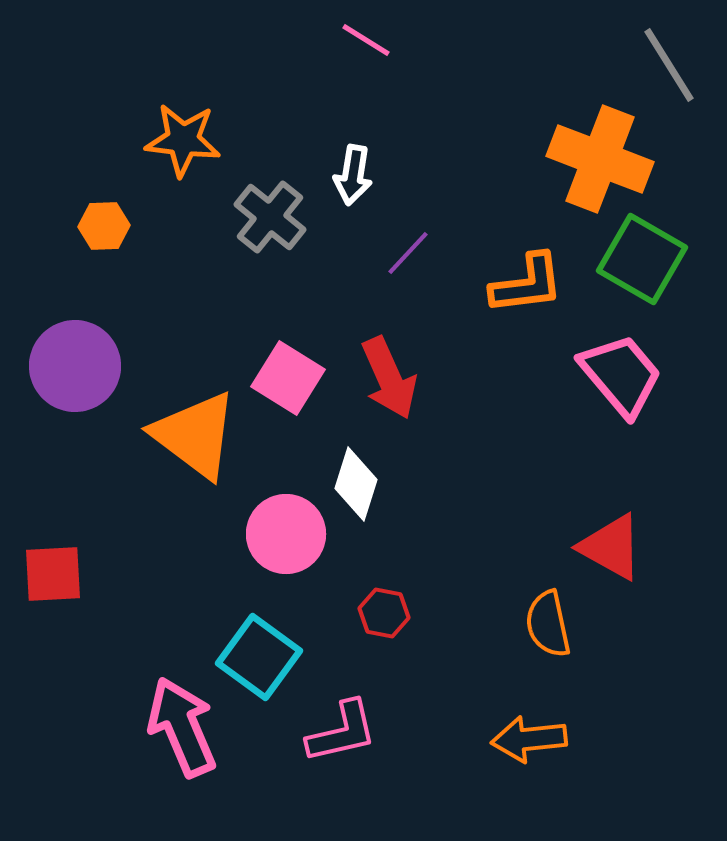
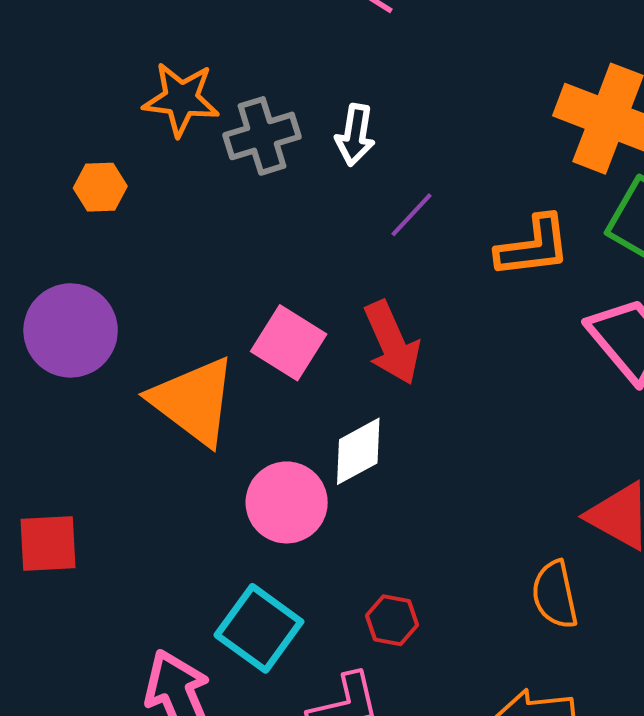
gray cross: (270, 217) -> (262, 136), moved, turned 34
white diamond: (356, 484) -> (358, 451), turned 44
red hexagon: (384, 613) -> (392, 620), moved

